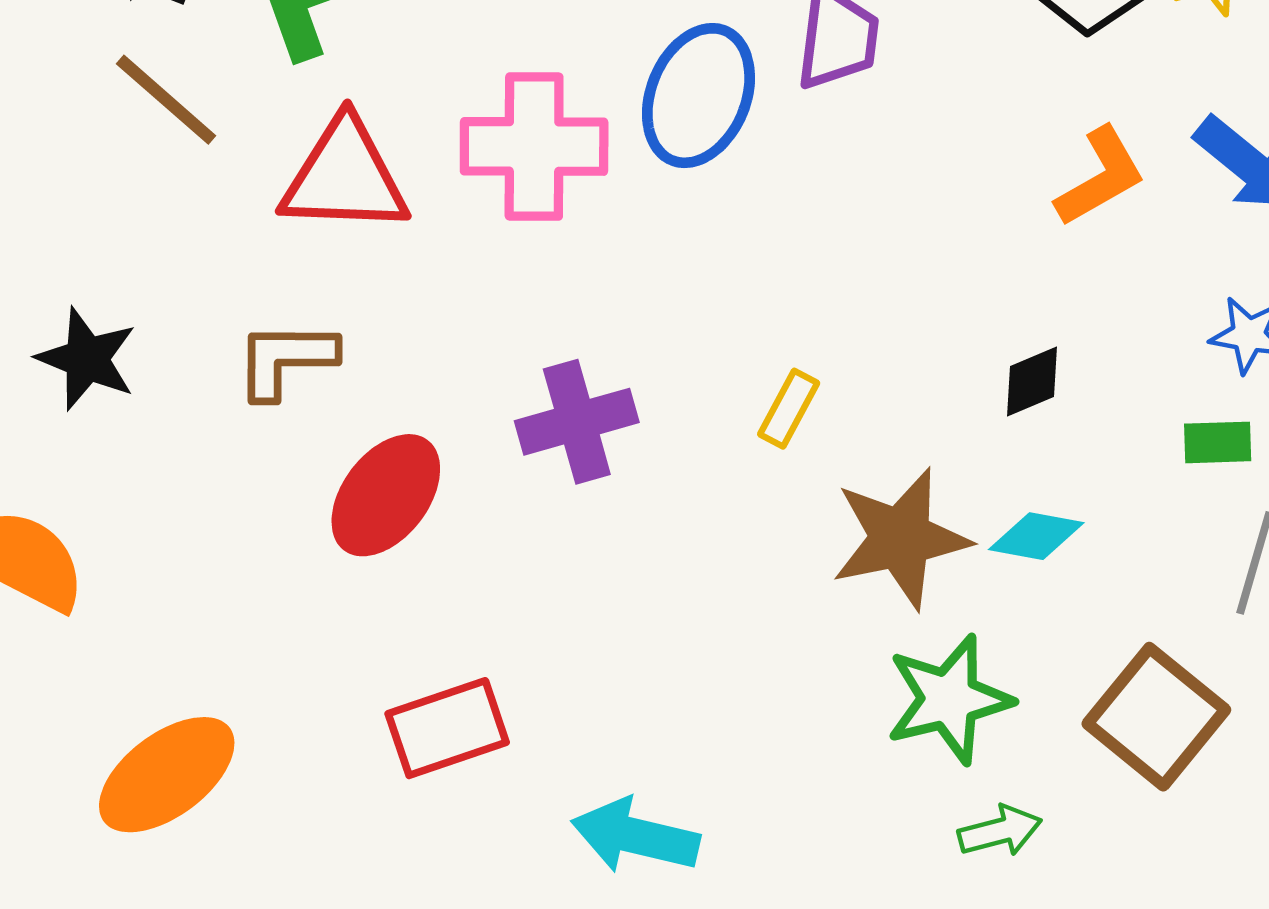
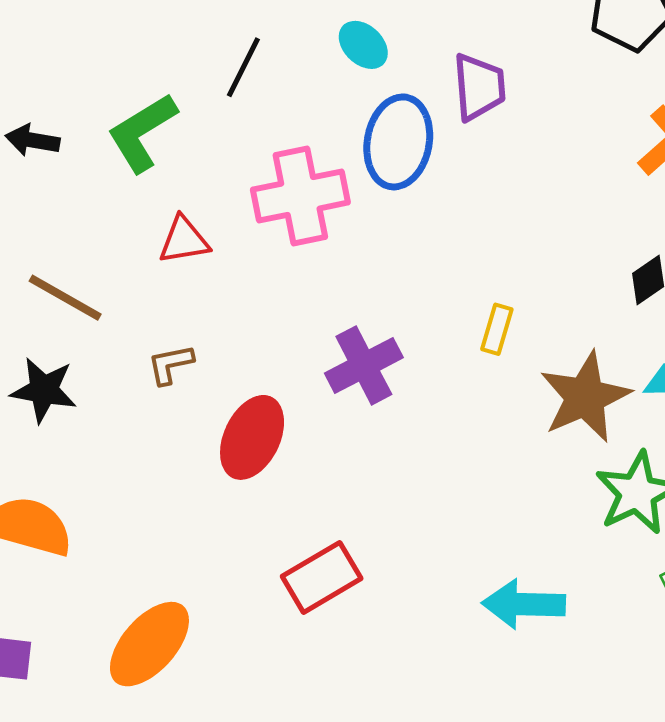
brown line: (166, 100) -> (65, 298), moved
red triangle: (345, 177) -> (184, 240), size x0.6
brown L-shape: (286, 360) -> (170, 364), size x0.7
cyan arrow: (635, 836) -> (524, 604), moved

